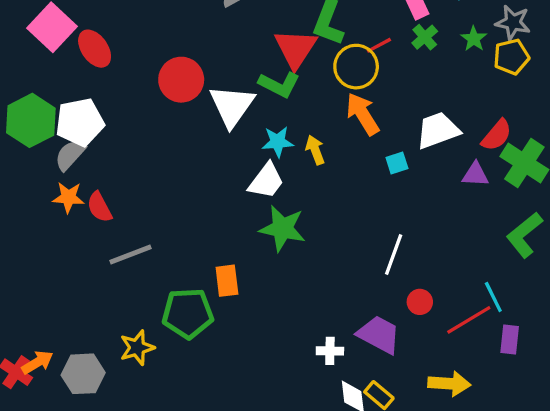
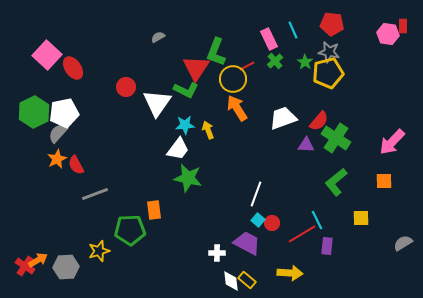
yellow pentagon: (511, 57) -> (328, 73), size x1.4
red circle: (181, 80) -> (126, 87), size x0.7
cyan square: (397, 163) -> (258, 220), moved, turned -32
orange star: (68, 197) -> (57, 159), turned -30

